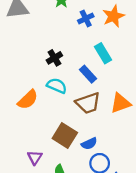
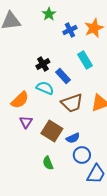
blue rectangle: (88, 74) -> (63, 76), moved
purple triangle: (35, 157) -> (26, 122), moved

